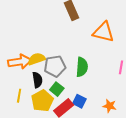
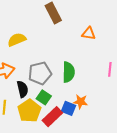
orange triangle: (103, 32) -> (89, 33), size x0.6
yellow semicircle: (37, 59) -> (17, 40), moved
orange star: (110, 106) -> (81, 102), moved

